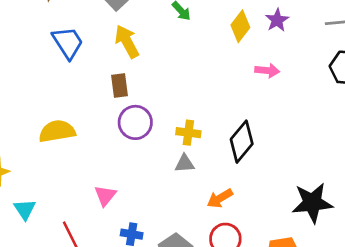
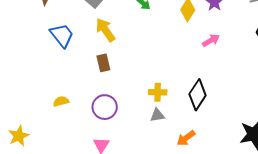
pink arrow: (267, 71) -> (211, 40), turned -30
purple circle: (135, 122) -> (105, 107), moved
yellow semicircle: (57, 131) -> (61, 101), size x0.6

